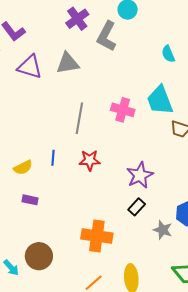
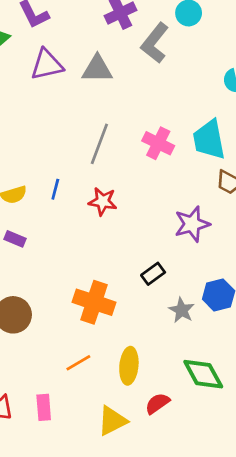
purple triangle: (30, 67) -> (47, 65), turned -40
purple star: (140, 175) -> (192, 224), moved

